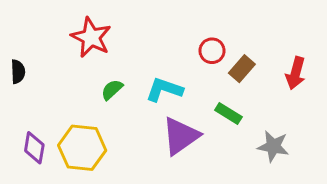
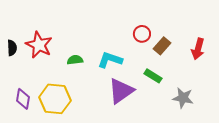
red star: (91, 37) -> (39, 45), moved
green semicircle: (112, 90) -> (75, 60), turned 35

